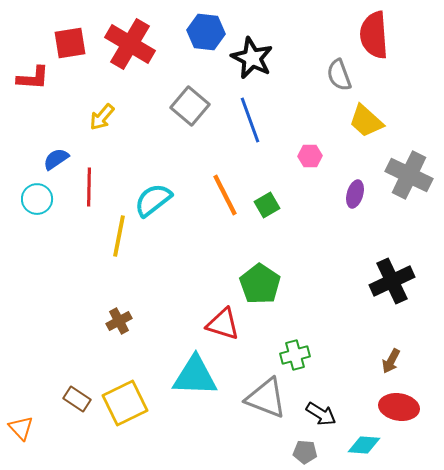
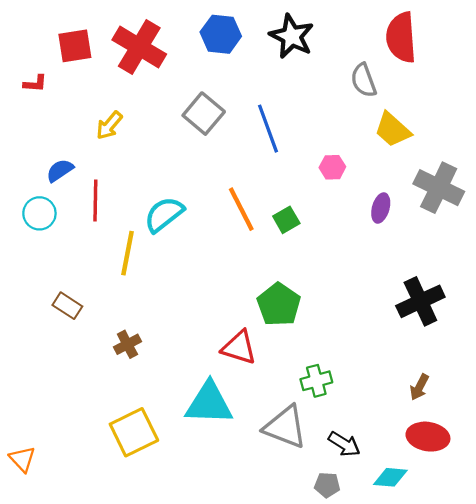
black star: (252, 58) -> (292, 36), moved
red L-shape: (33, 78) -> (35, 84), size x0.7
brown rectangle: (77, 399) -> (67, 306), moved

